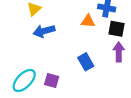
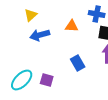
orange triangle: (88, 21) -> (72, 26), moved

